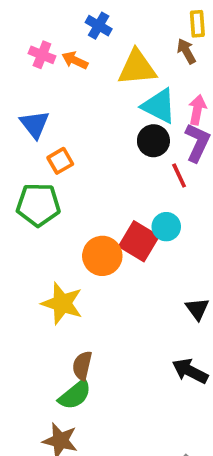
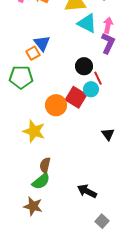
blue triangle: (35, 124) -> (42, 43), moved
black circle: (153, 141) -> (84, 66), moved
red line: (179, 175) -> (98, 78), moved
black arrow: (190, 371) -> (87, 191), moved

